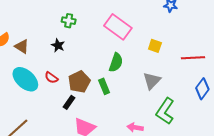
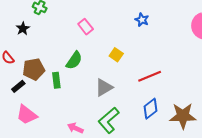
pink rectangle: (118, 27) -> (86, 27), size x0.6
red line: (193, 58) -> (150, 76), turned -35

